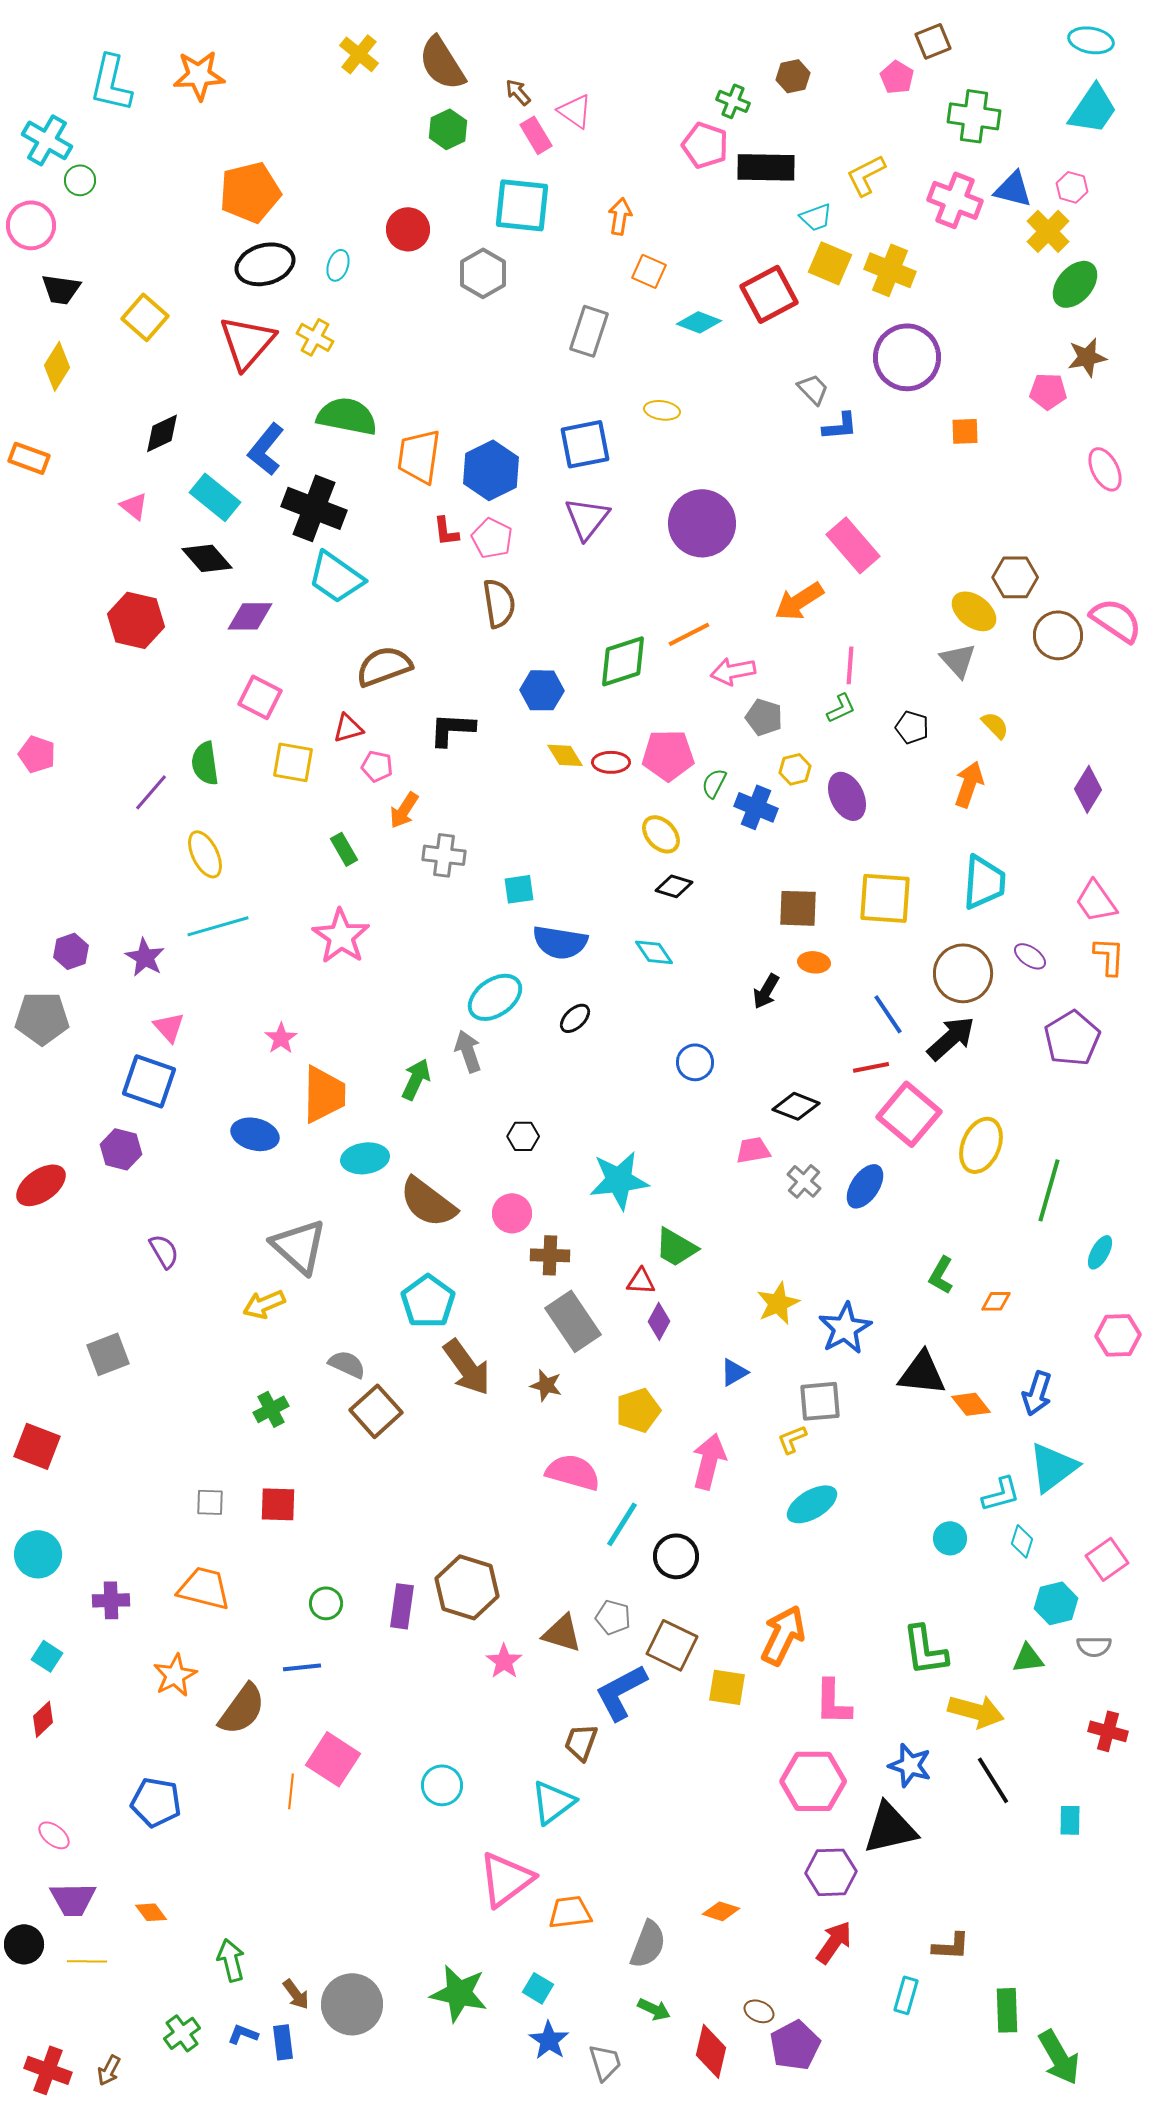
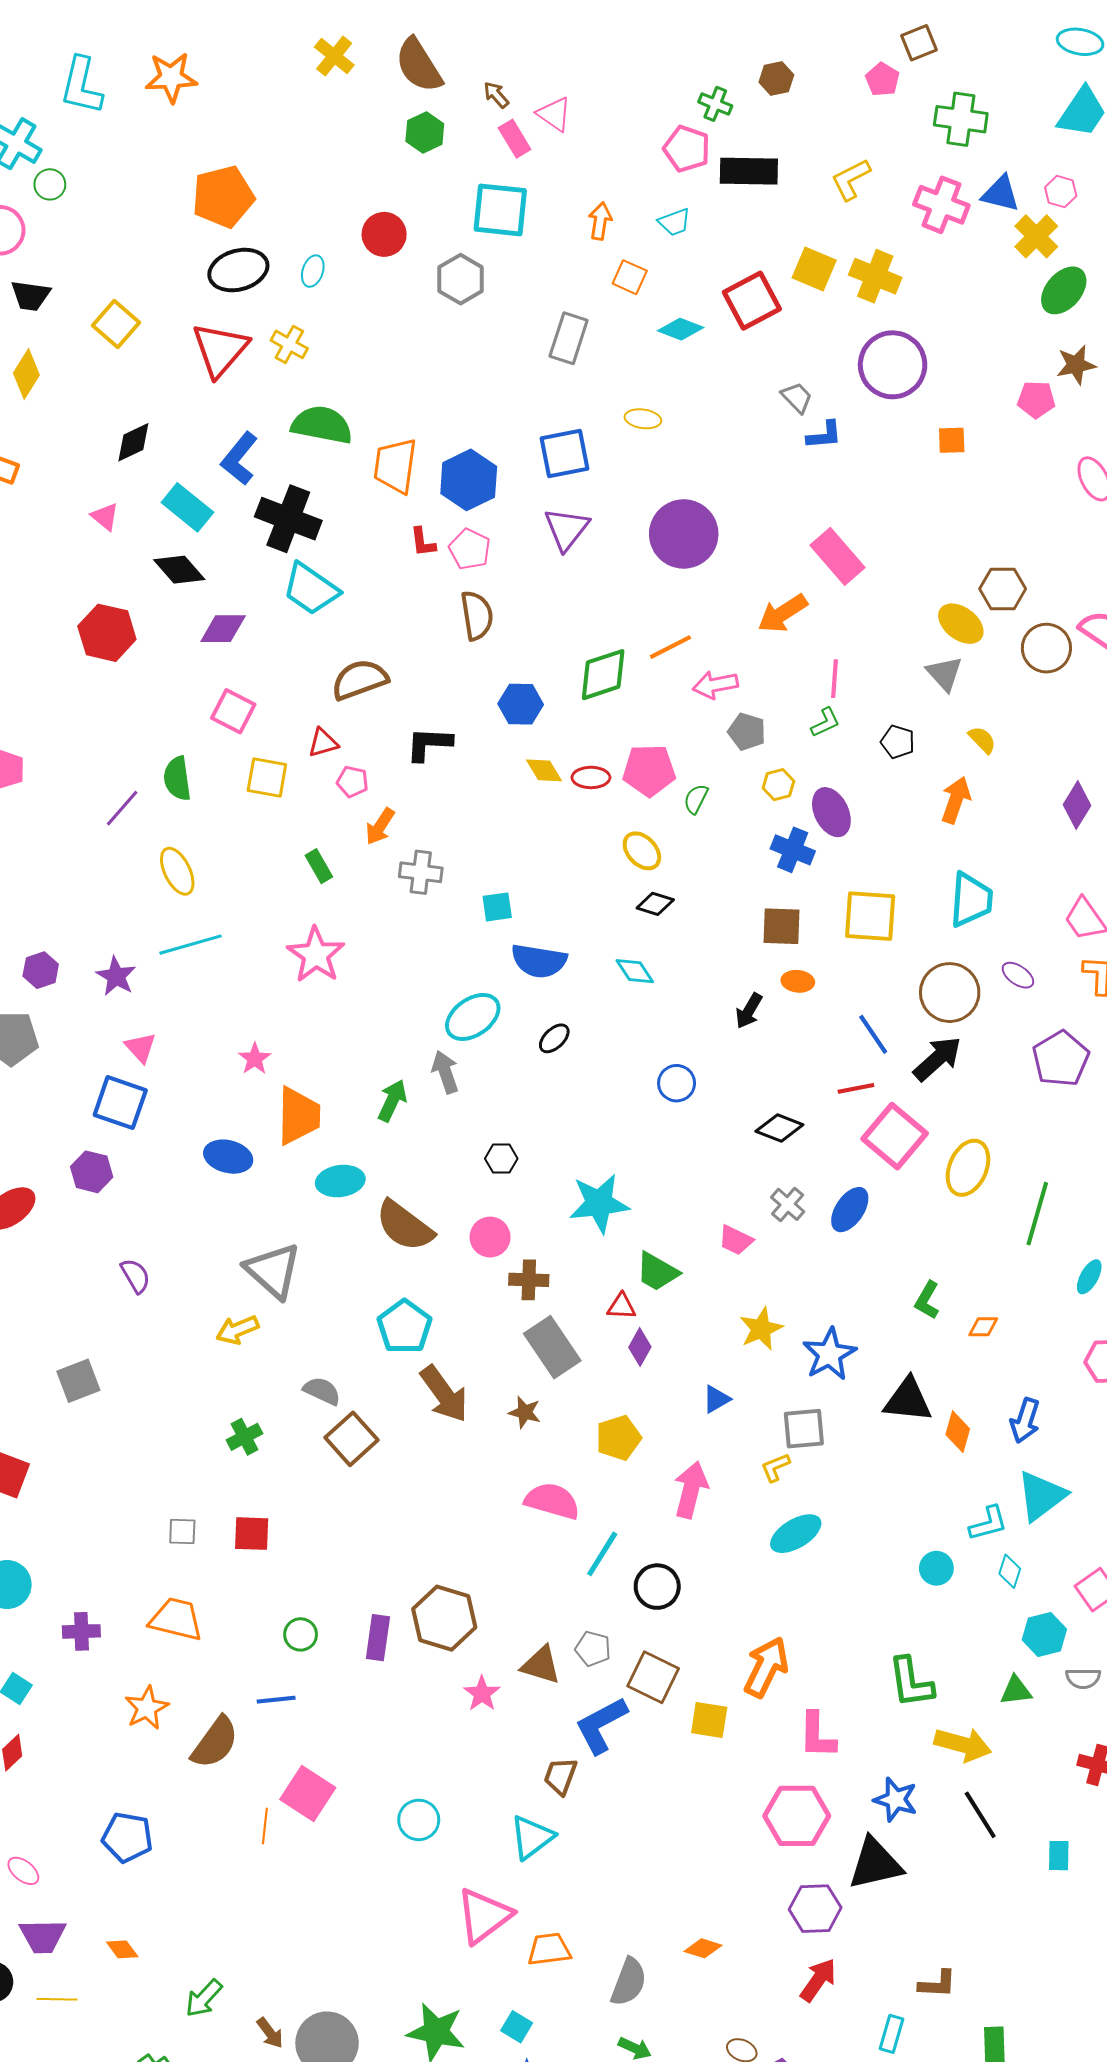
cyan trapezoid: (816, 217) -> (675, 222), moved
blue cross: (756, 807) -> (793, 850), moved
pink trapezoid: (753, 1150) -> (736, 1240), moved, turned -144
orange diamond: (971, 1404) -> (958, 1432), turned 54
green arrow: (231, 1960) -> (204, 1998), turned -123

